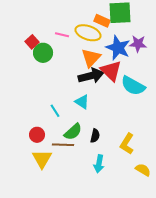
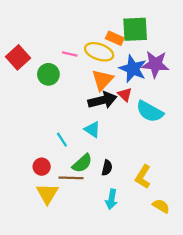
red square: (32, 42) -> (18, 57), moved, size x1.5
purple star: (138, 44) -> (155, 64), size x1.4
red triangle: (111, 71) -> (125, 95), size x0.6

